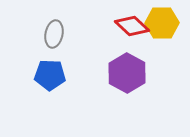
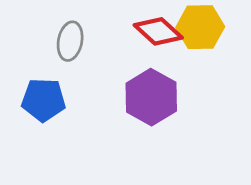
gray ellipse: (54, 34) -> (70, 41), moved

